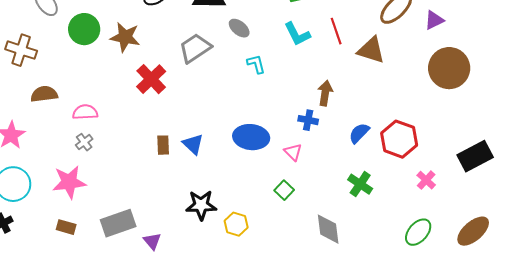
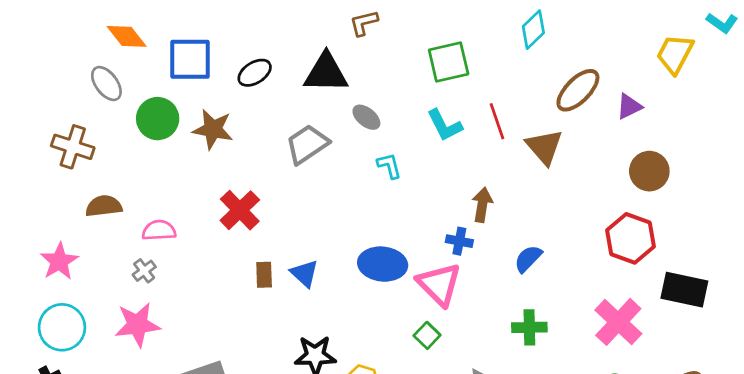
brown triangle: (371, 50) -> (544, 147), turned 32
brown circle: (449, 68) -> (649, 171), size x0.7
red cross: (151, 79) -> (240, 210), moved
red hexagon: (399, 139) -> (630, 238), moved
gray cross: (84, 142) -> (144, 271), moved
pink triangle: (293, 152) -> (439, 284), size x1.8
black rectangle: (475, 156) -> (684, 290), turned 40
pink cross: (426, 180) -> (618, 322), size x1.8
green cross: (360, 184) -> (529, 327), turned -35

